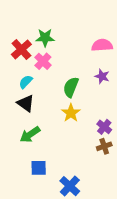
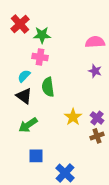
red cross: (21, 49) -> (20, 24), moved
pink cross: (43, 61) -> (40, 57), turned -35
green semicircle: (71, 87) -> (48, 87), moved, turned -30
yellow star: (71, 113) -> (73, 117), moved

